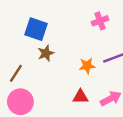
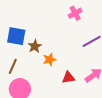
blue square: (36, 29) -> (16, 36), moved
orange star: (87, 66) -> (49, 60), moved

